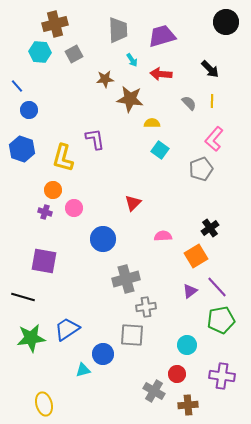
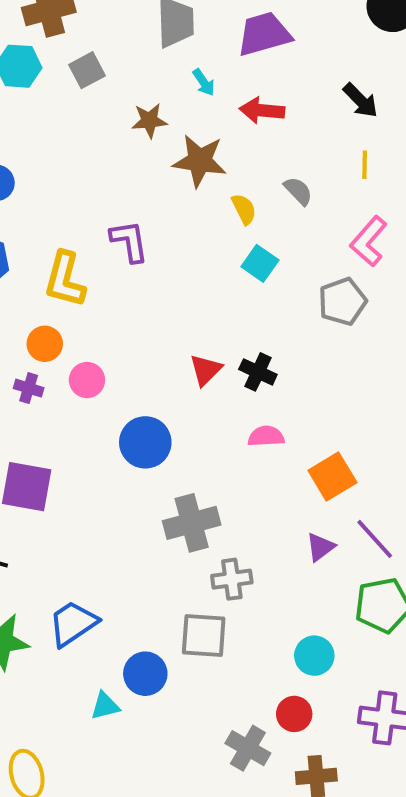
gray semicircle: (189, 103) -> (298, 191), moved
yellow semicircle: (152, 123) -> (244, 209), turned 63
black cross: (210, 228) -> (258, 372), moved, turned -30

